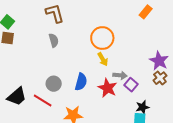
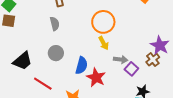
brown cross: (160, 78) -> (153, 60), moved
gray circle: (54, 84) -> (56, 53), moved
red star: (107, 88) -> (96, 77), moved
black trapezoid: (17, 96) -> (23, 61), moved

